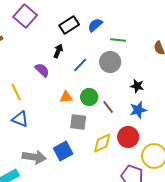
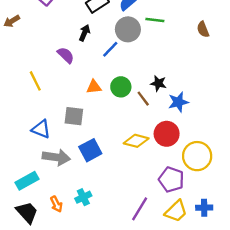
gray circle: (110, 62) -> (128, 29), moved
black star: (137, 86) -> (158, 83), moved
blue triangle: (20, 119) -> (41, 129), moved
gray square: (78, 122) -> (74, 116), moved
yellow diamond: (102, 143) -> (136, 141), turned 40

